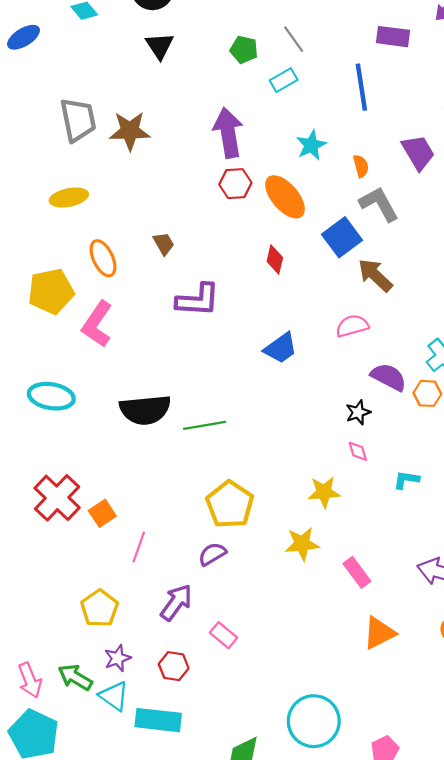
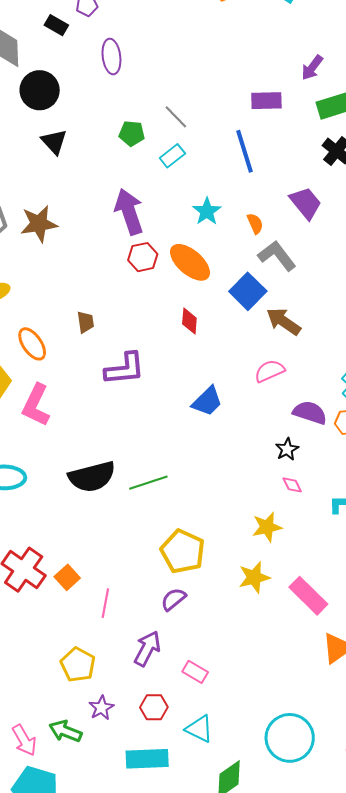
brown trapezoid: (164, 244) -> (86, 322), turned 30
pink rectangle: (357, 572) -> (308, 596), size x1.4
cyan triangle: (114, 696) -> (199, 729), moved

